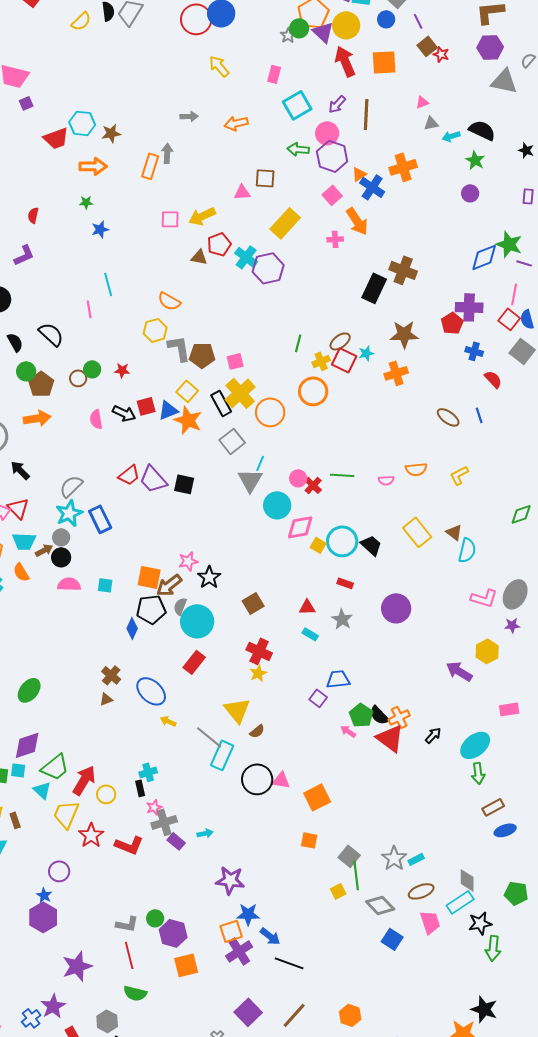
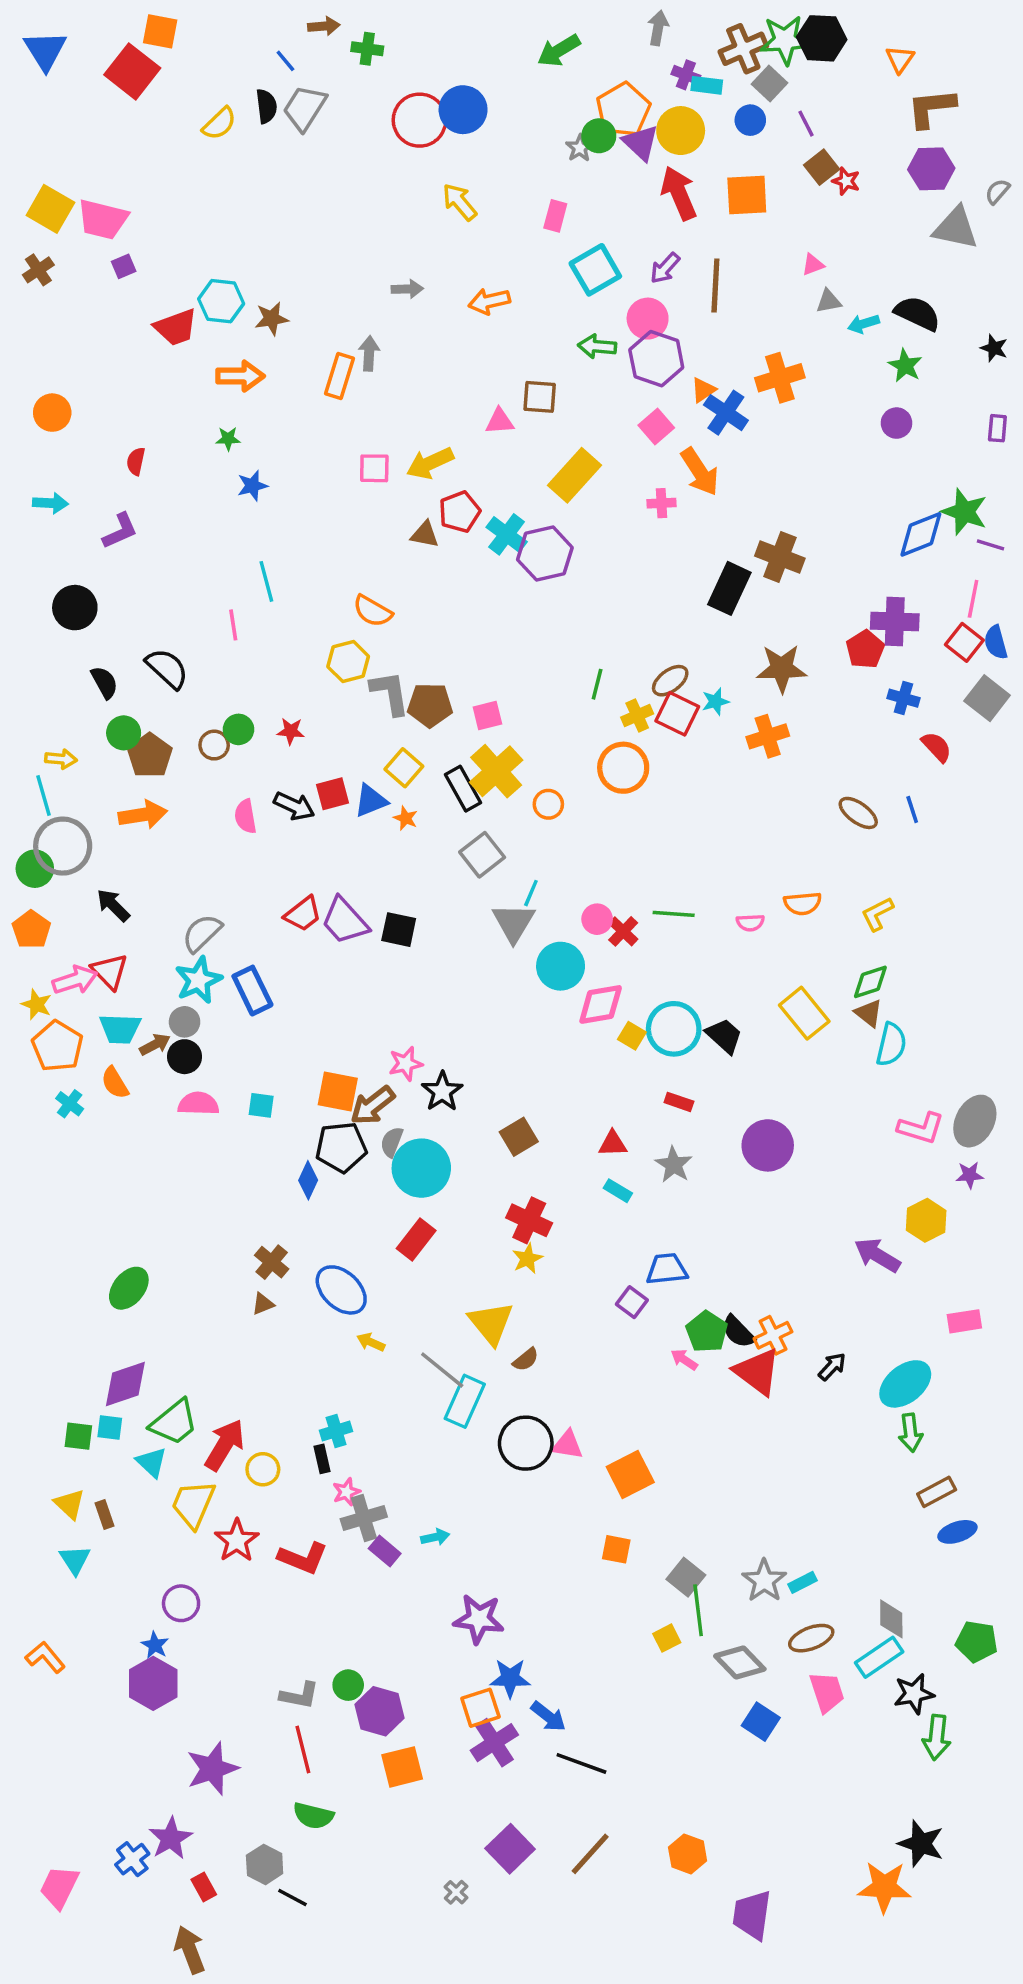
orange circle: (270, 412) -> (548, 804), size x0.6
orange star: (188, 420) -> (406, 818), size x0.5
green diamond: (521, 514) -> (870, 982), moved

